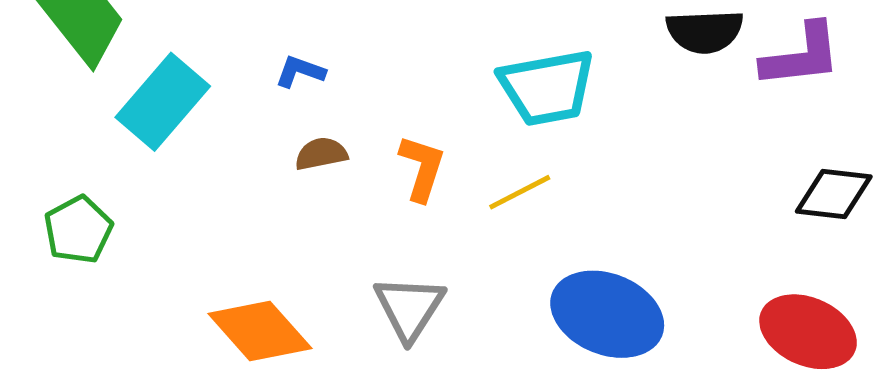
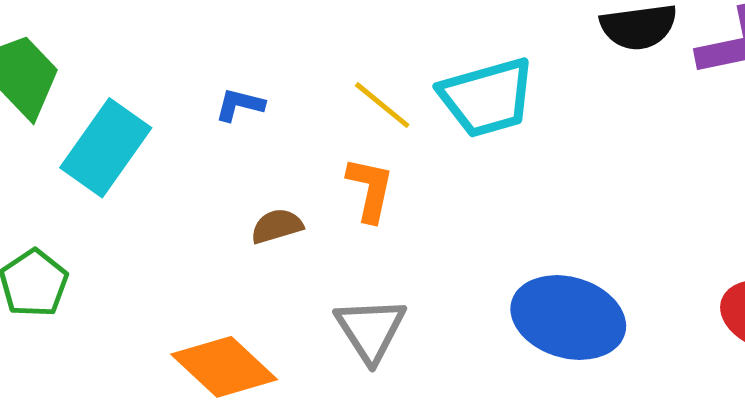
brown semicircle: (321, 154) -> (277, 226), moved
yellow line: (520, 192) -> (382, 105), moved, turned 72

